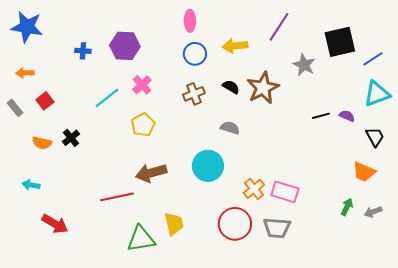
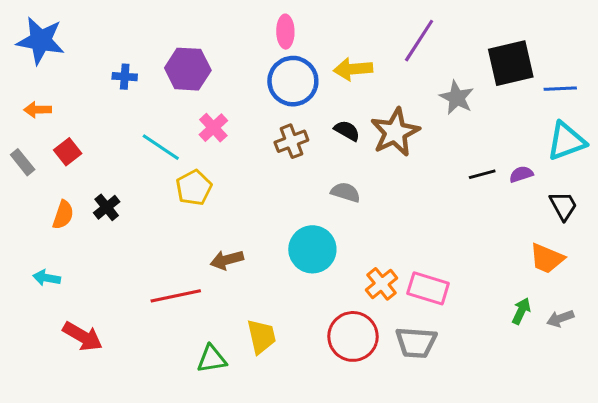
blue circle: (195, 54) -> (293, 81), size x1.4
blue line: (373, 59) -> (560, 89), turned 30
cyan line: (107, 98) -> (161, 147), turned 72
purple semicircle: (347, 116) -> (521, 174), turned -42
yellow pentagon: (143, 125) -> (194, 188), moved
orange semicircle: (42, 143) -> (63, 215), turned -84
brown arrow: (151, 173) -> (227, 260), size x0.7
green triangle: (141, 239) -> (212, 359), size x0.7

